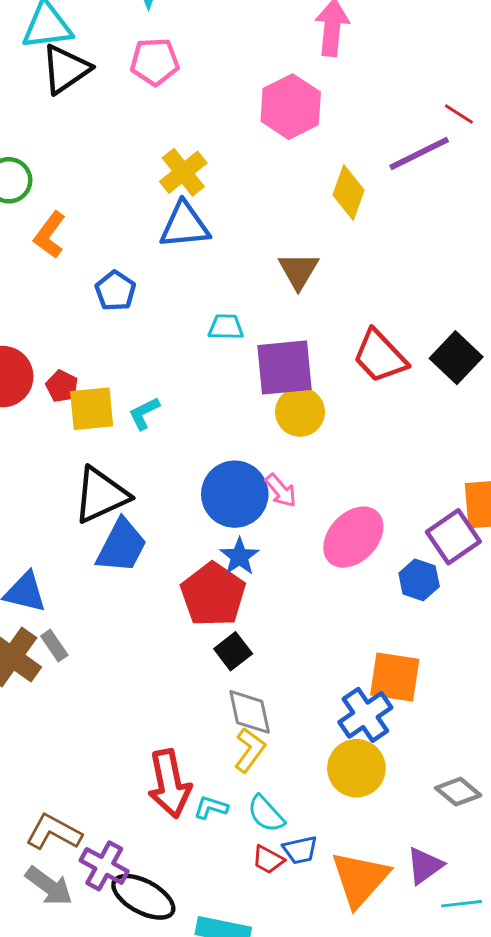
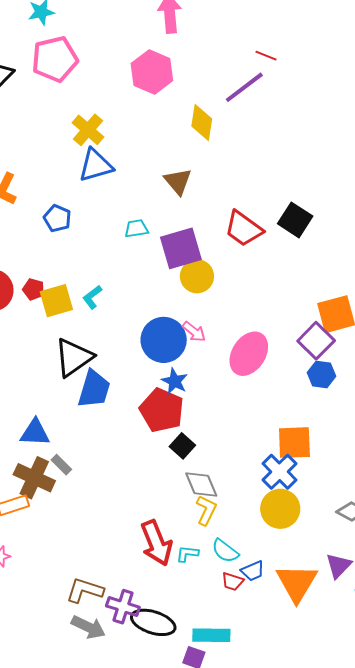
pink pentagon: (155, 62) -> (55, 59), size x1.4
blue hexagon: (419, 580) -> (322, 374), moved

